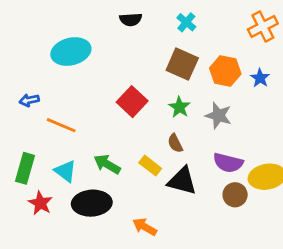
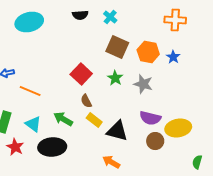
cyan cross: (186, 22) -> (110, 17), moved
orange cross: (263, 26) -> (175, 20), turned 30
cyan ellipse: (71, 52) -> (29, 22), moved
brown semicircle: (175, 143) -> (86, 101), moved
orange arrow: (145, 227) -> (111, 162), moved

